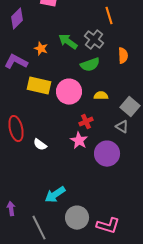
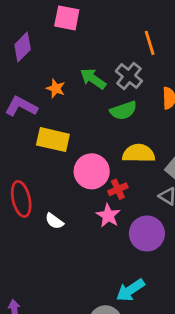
pink circle: (69, 92) -> (92, 171), moved
yellow semicircle: (101, 96) -> (139, 153), size x1.6
cyan arrow: (55, 195) -> (130, 290), moved

